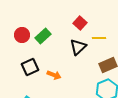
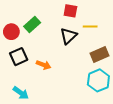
red square: (80, 23) -> (70, 11), turned -32
red circle: (22, 35) -> (11, 32), moved

